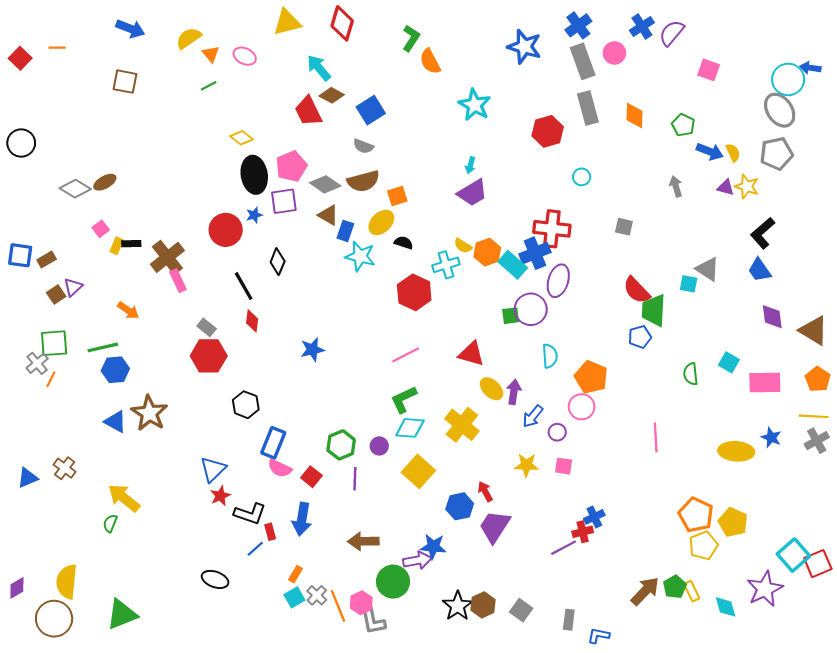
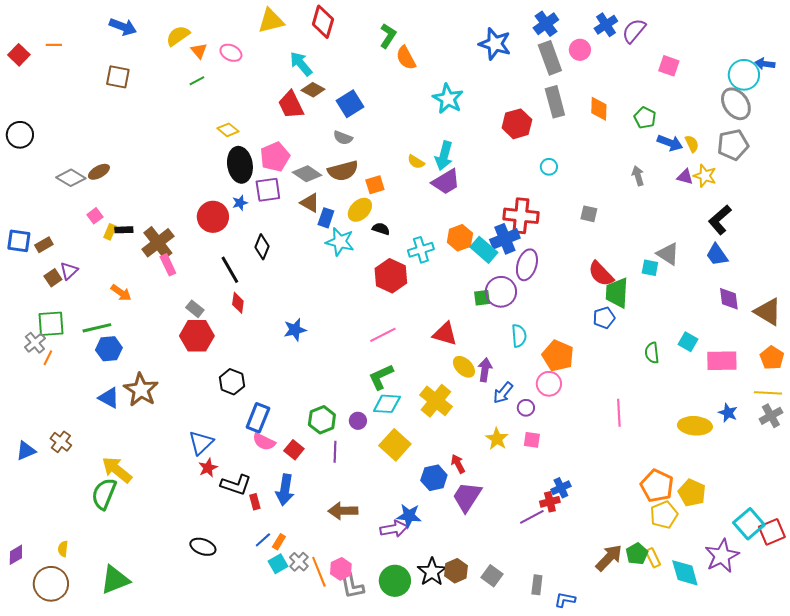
cyan arrow: (470, 165) -> (444, 156), size x1.8
yellow semicircle: (463, 246) -> (416, 162), moved
yellow star: (526, 465) -> (497, 439), turned 30
green semicircle: (110, 523) -> (104, 494), size x1.8
blue line: (255, 549) -> (263, 540), moved
yellow semicircle: (67, 582) -> (63, 549), size x0.5
green circle: (393, 582) -> (395, 581), moved
cyan diamond: (726, 607) -> (685, 573), size x1.4

